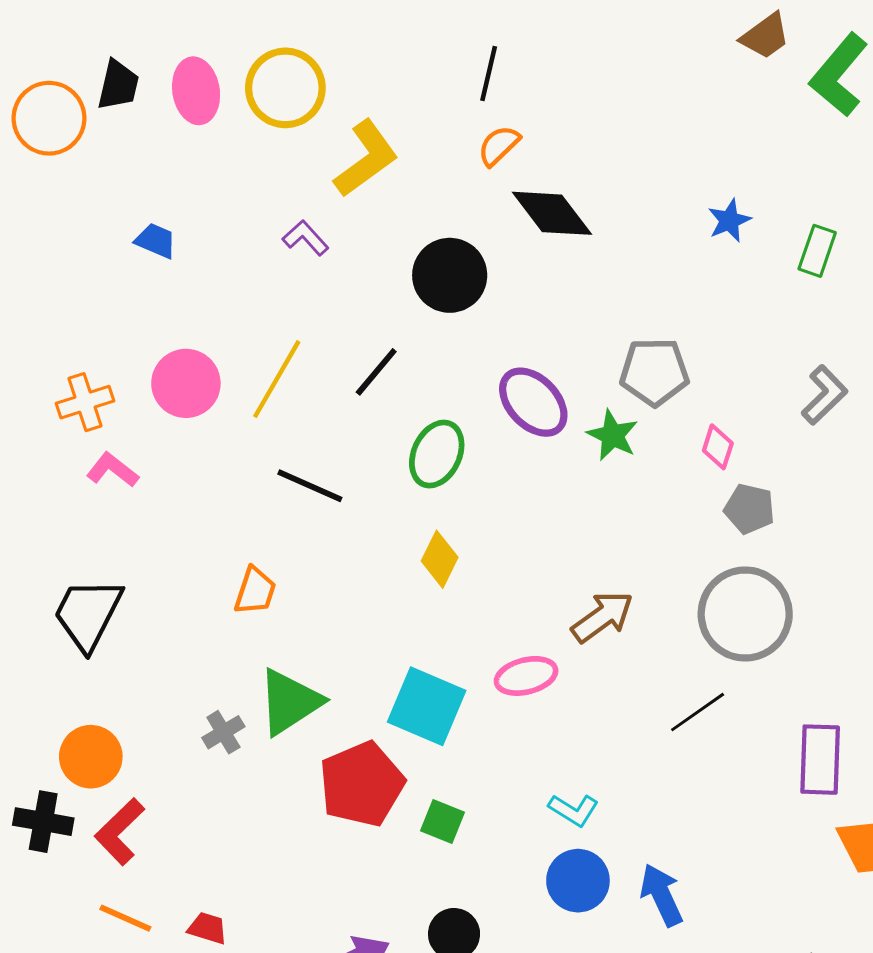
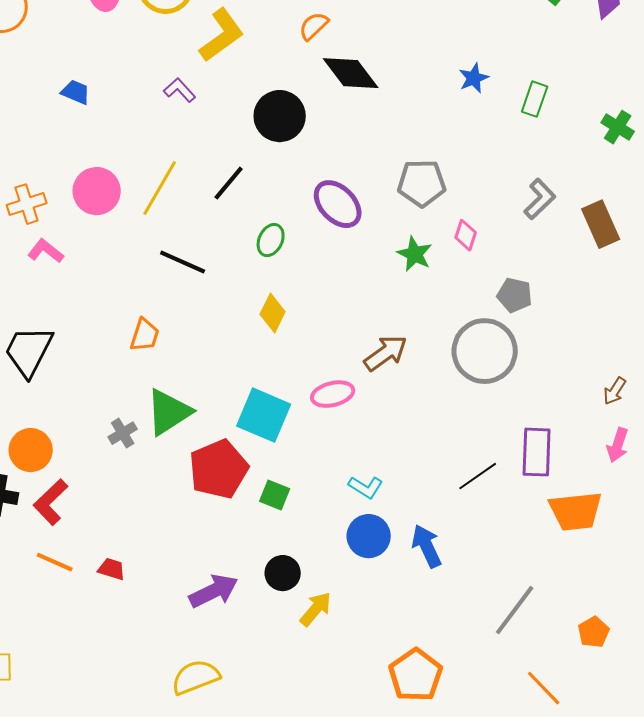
green star: (613, 435) -> (415, 254), moved
green ellipse: (437, 454) -> (271, 240), size x0.7
gray pentagon: (749, 509) -> (515, 295), moved
black line: (698, 712) -> (478, 476), moved

